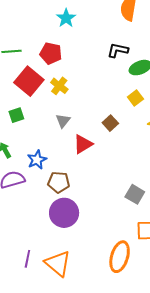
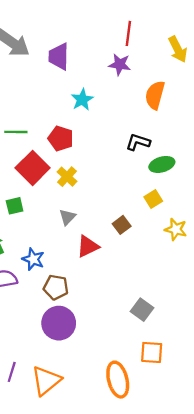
blue star: (37, 160) -> (33, 259), turned -30
orange ellipse: (120, 257) -> (118, 380), turned -36
orange triangle: (58, 263) -> (46, 381), turned 36

